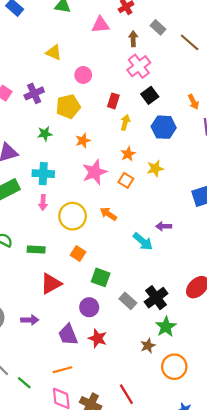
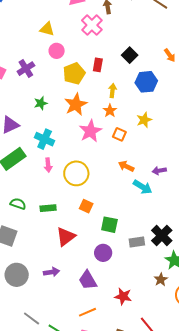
yellow triangle: (54, 52) -> (47, 29), moved
pink cross: (139, 66) -> (92, 25), moved
pink circle: (83, 75) -> (57, 51), moved
yellow pentagon: (68, 107) -> (74, 73), moved
yellow arrow: (125, 122) -> (112, 91), moved
orange star: (83, 141) -> (76, 104), size x1.6
orange star: (128, 154) -> (110, 111), moved
cyan cross: (43, 174) -> (45, 139), turned 30
orange arrow: (108, 214) -> (126, 166), moved
gray rectangle: (128, 301) -> (137, 242), turned -42
red star: (98, 338) -> (123, 296), moved

